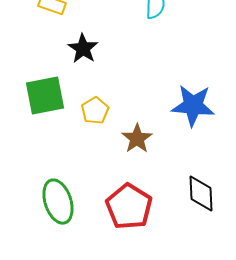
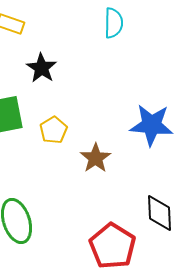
red pentagon: (129, 207) -> (113, 246), moved

